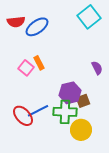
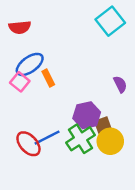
blue ellipse: (37, 27) -> (30, 64), moved
pink square: (26, 68) -> (20, 82), moved
green cross: (65, 112) -> (81, 139), turned -35
yellow circle: (81, 130) -> (110, 141), moved

